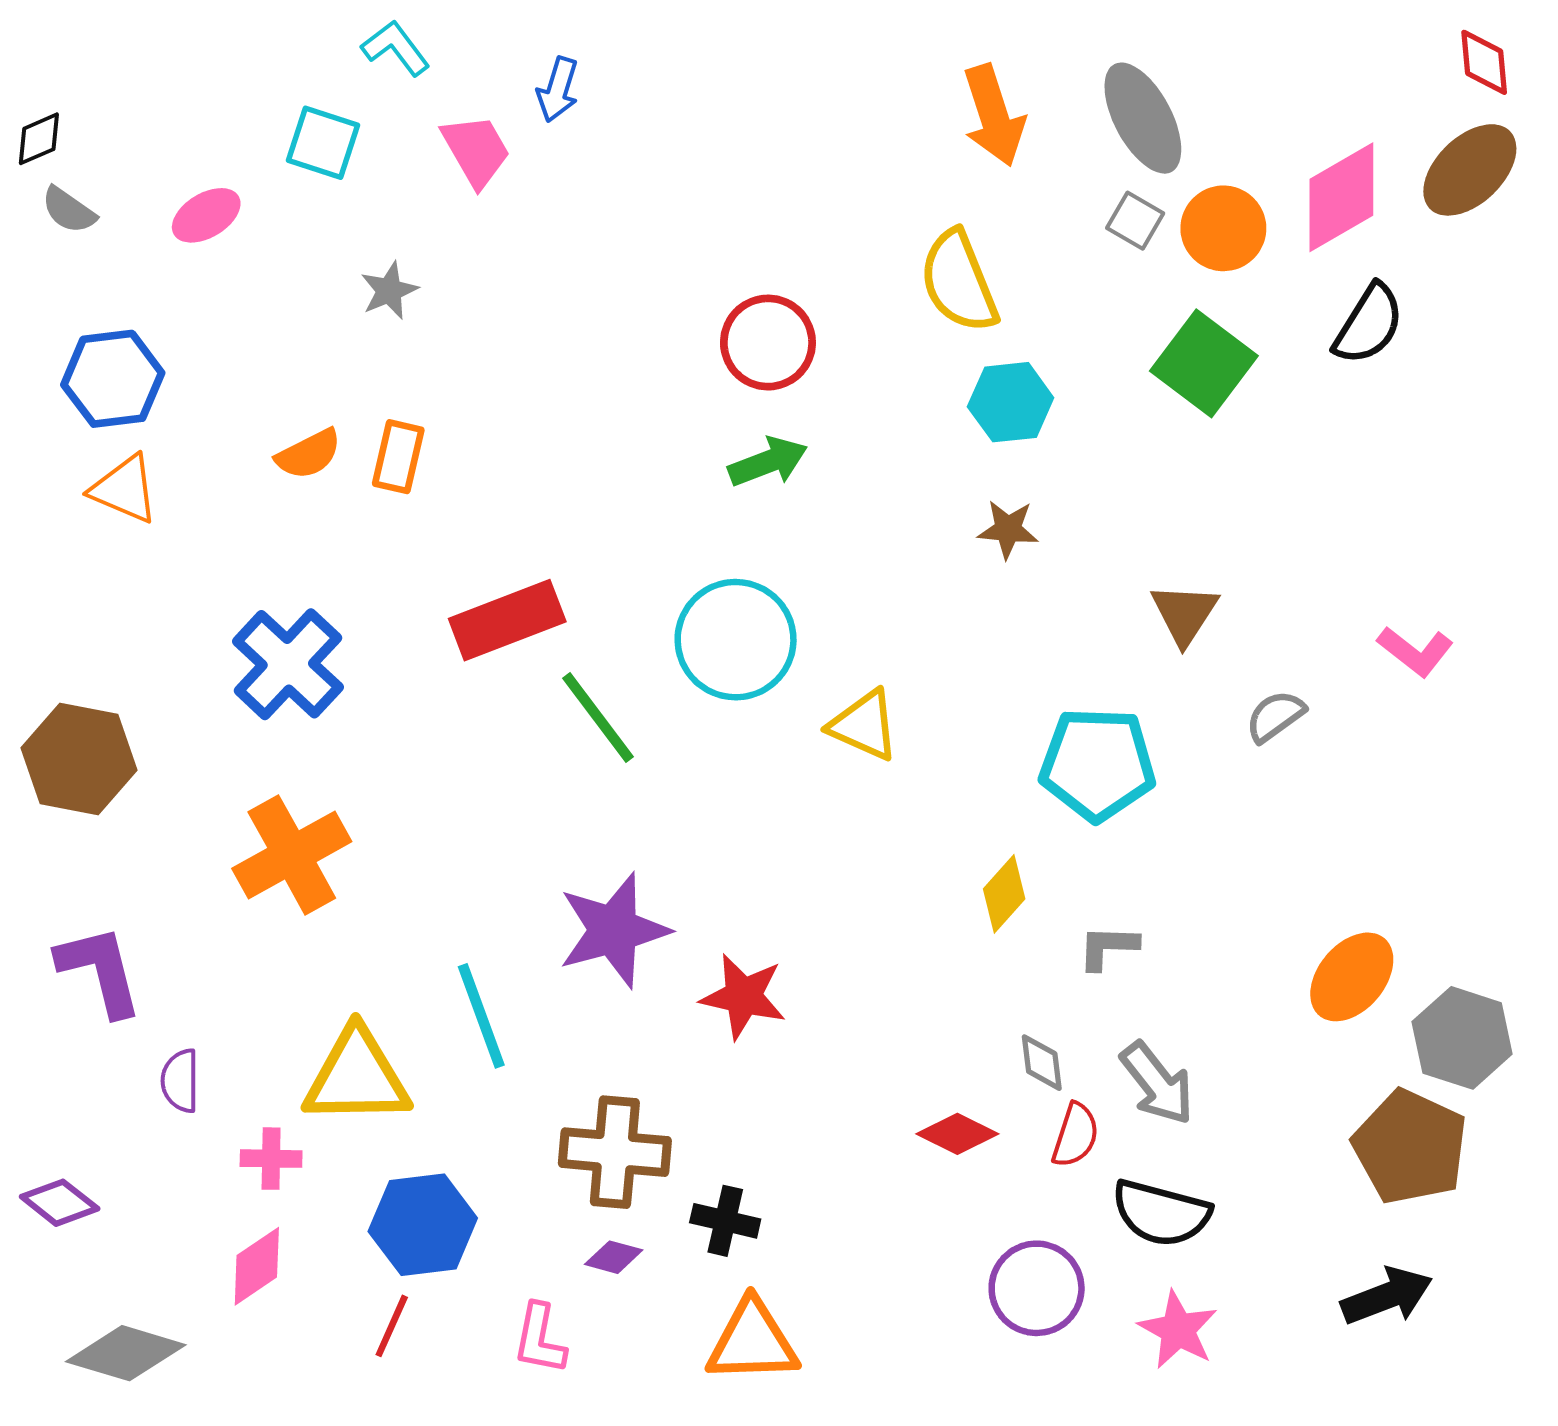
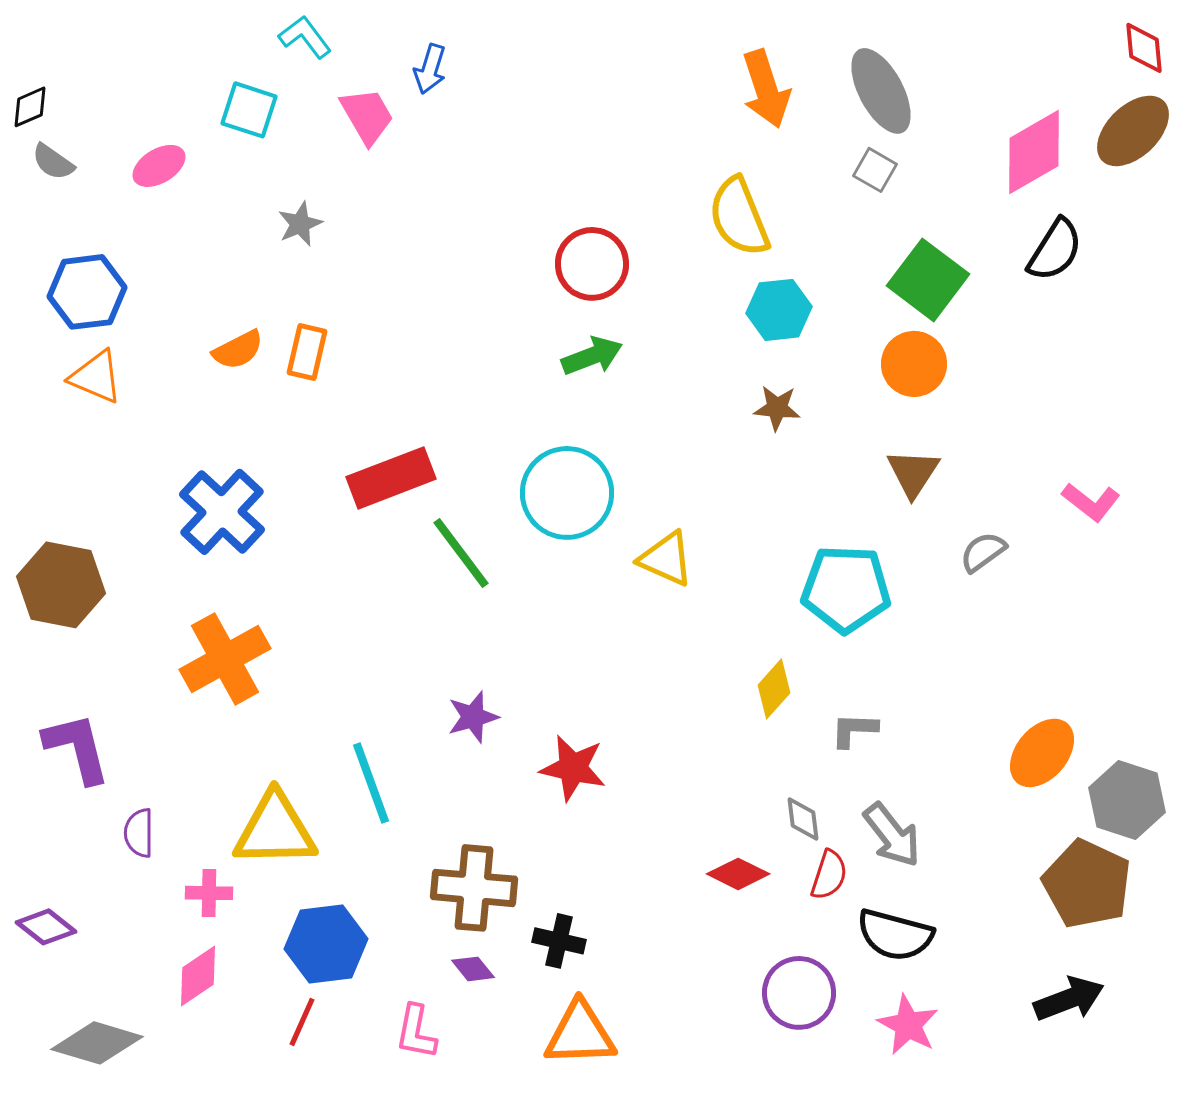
orange circle: (1223, 228) -> (914, 364), moved
purple star: (614, 930) -> (473, 717), size x0.6
purple diamond: (614, 1257) -> (473, 969), turned 36

